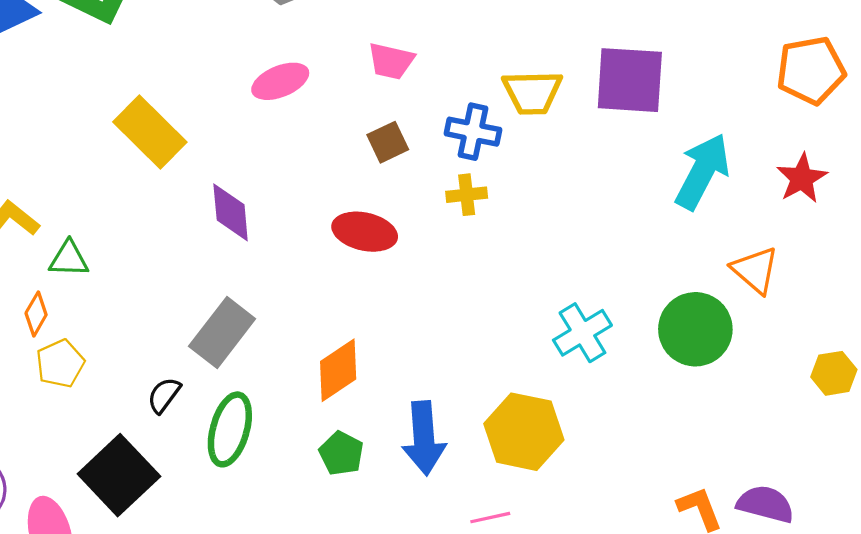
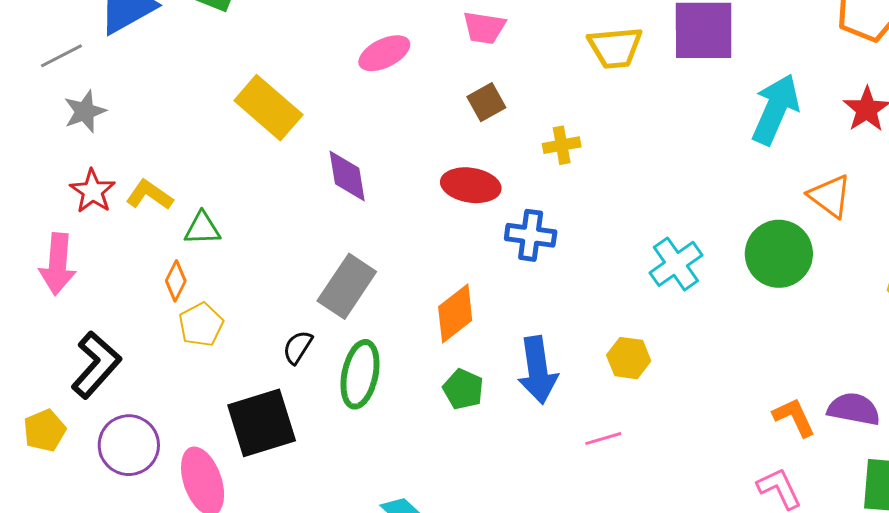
blue cross: (473, 132) -> (531, 235), moved
yellow hexagon: (524, 432) -> (629, 358), size x0.6
black square: (119, 475) -> (262, 423), turned 30

